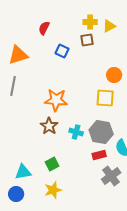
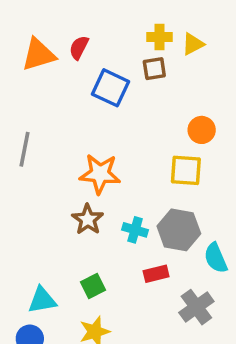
blue square: (62, 51) -> (110, 88), size x1.5
orange triangle: (18, 55) -> (39, 55), moved
red rectangle: (99, 155) -> (156, 274), moved

